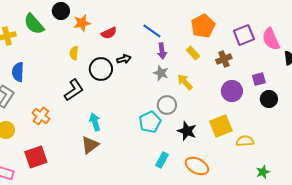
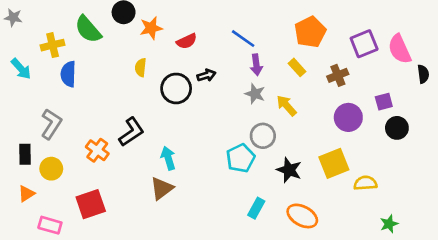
blue semicircle: (18, 72) -> (68, 74), moved
black L-shape: (74, 90) -> (131, 132), moved

